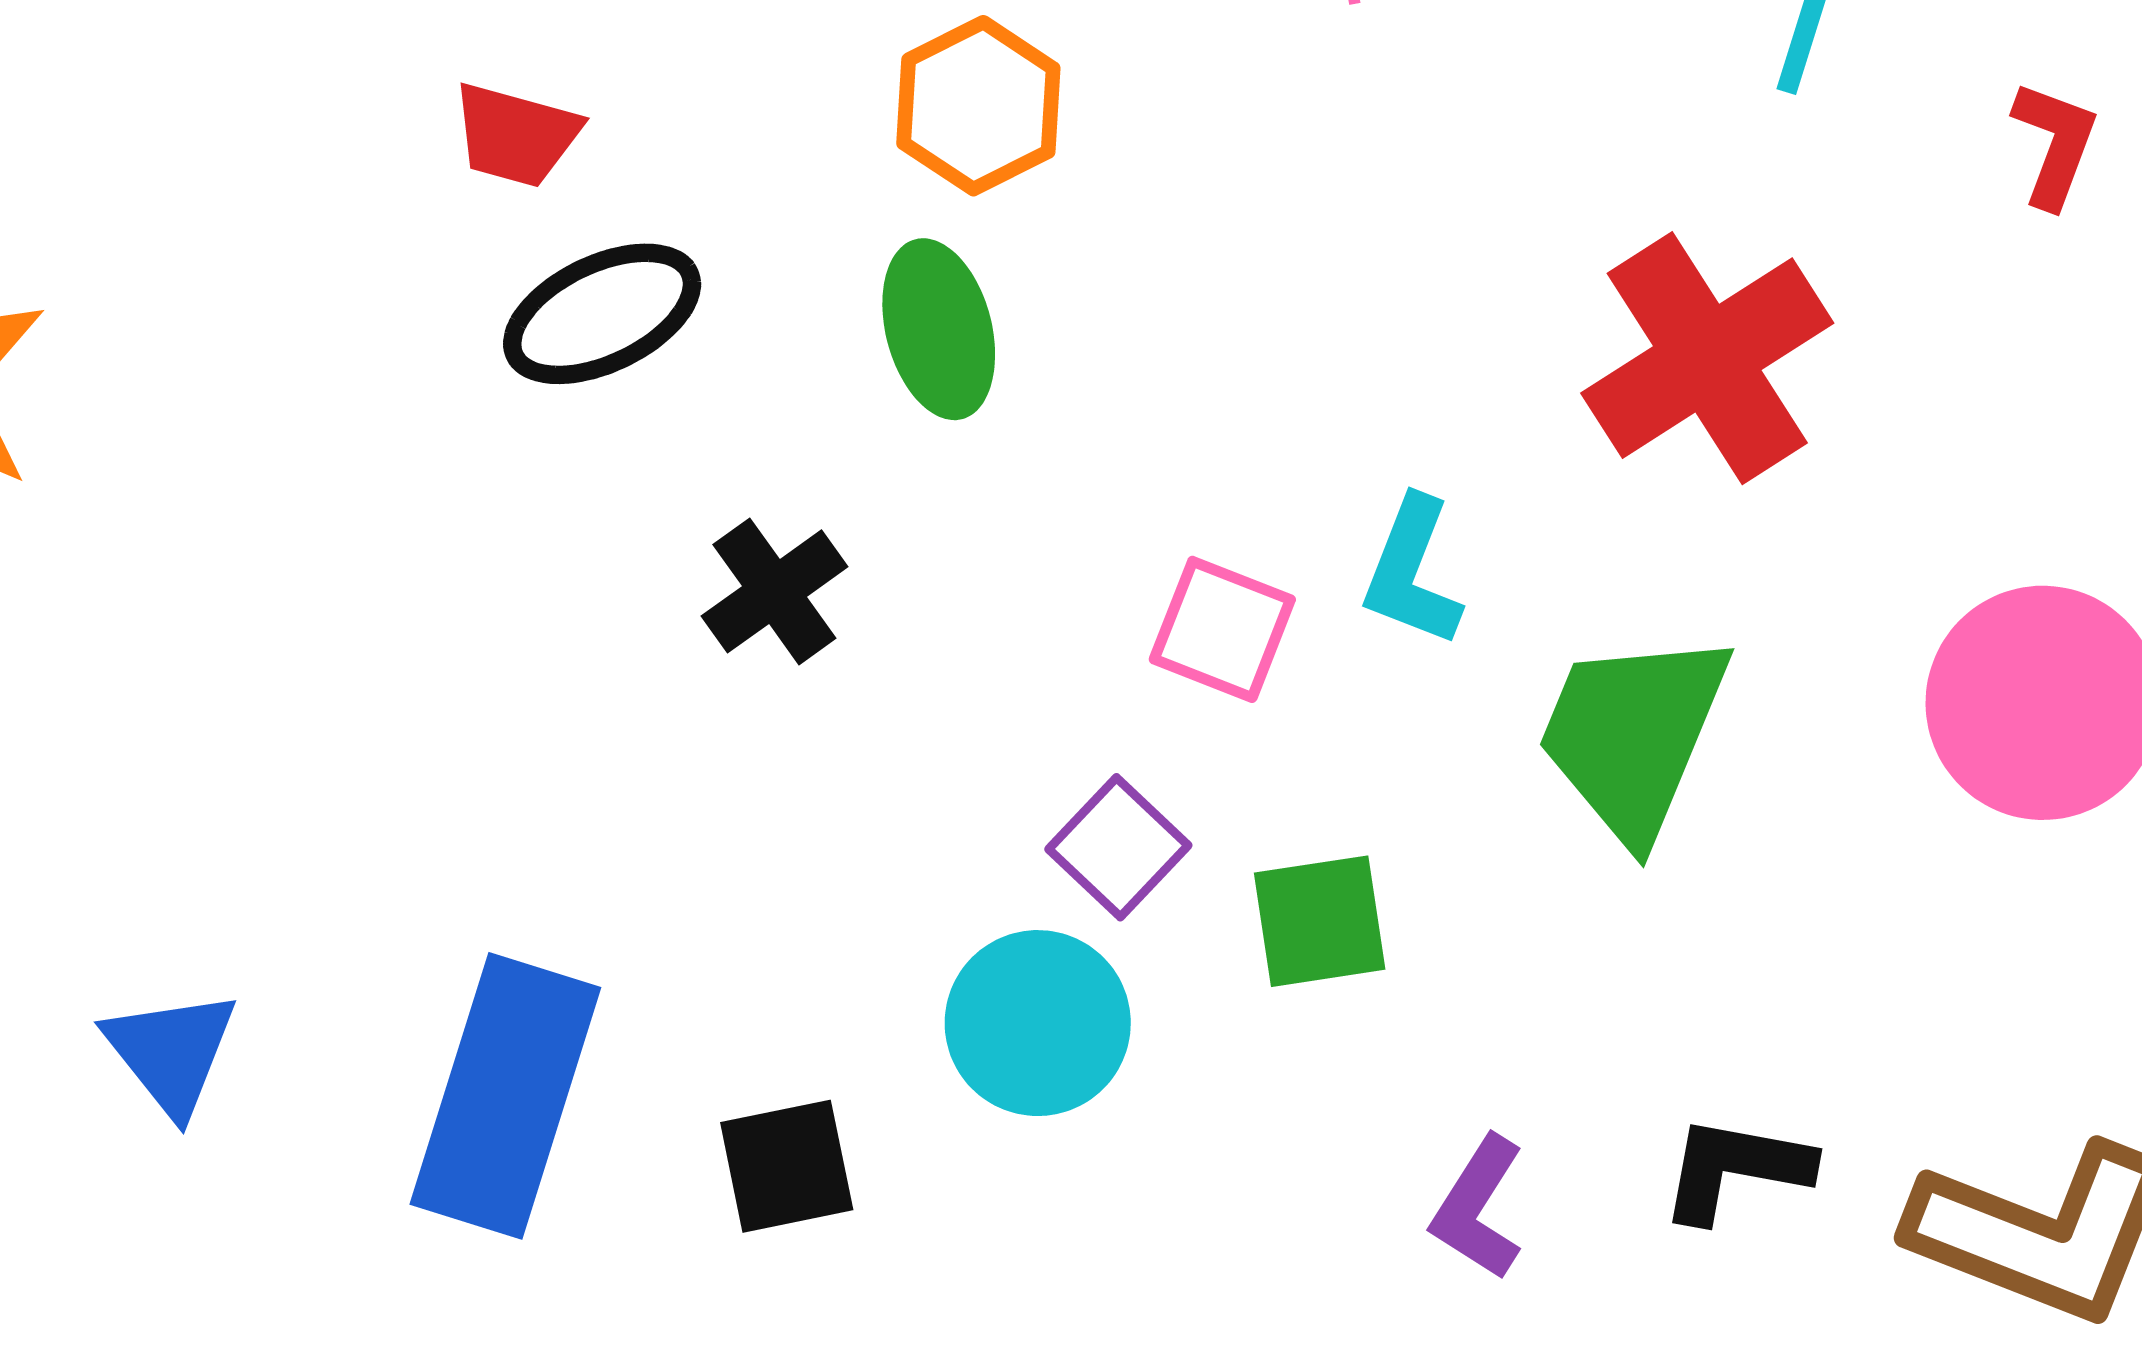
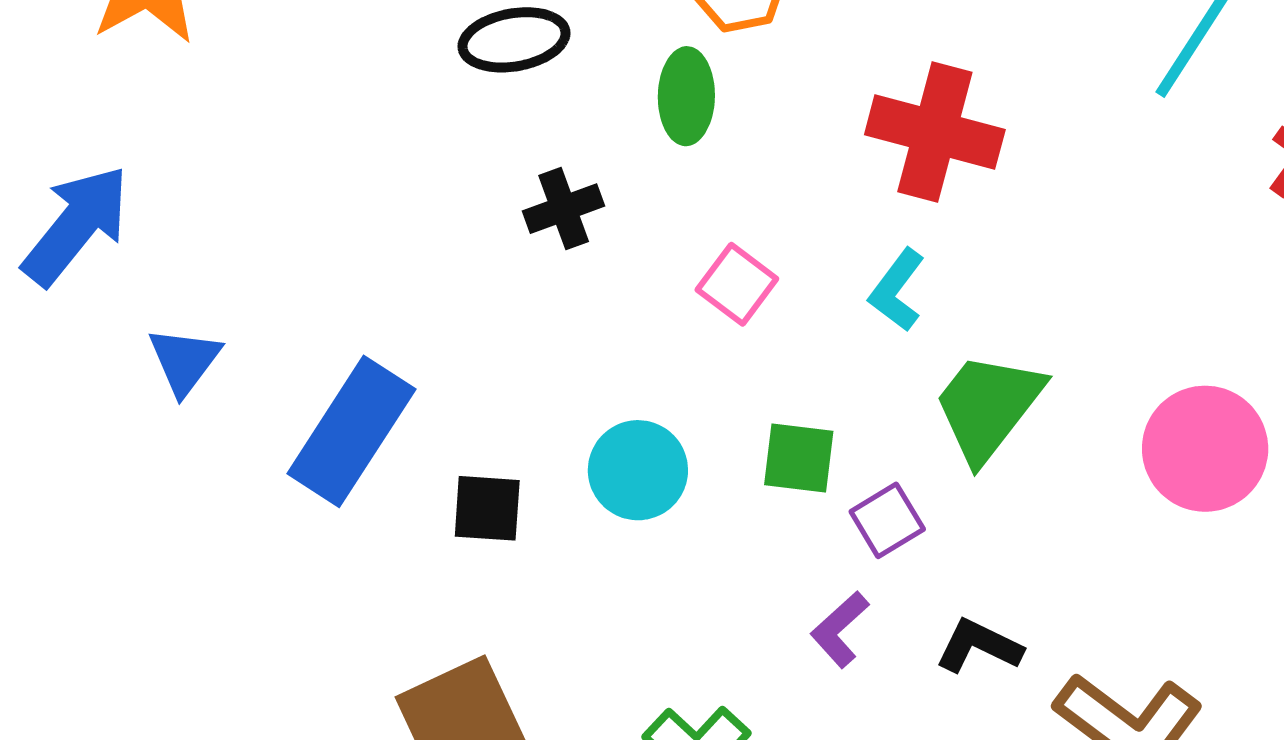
red cross: (1707, 358) -> (935, 132), moved, turned 32
pink square: (1222, 629) -> (737, 284), moved
purple square: (1118, 847) -> (887, 520), moved

